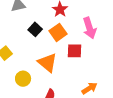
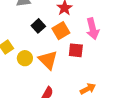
yellow circle: (23, 79) -> (25, 58), moved

